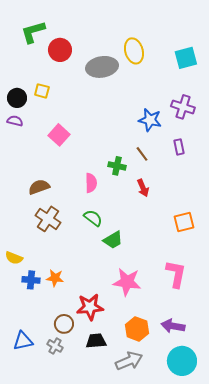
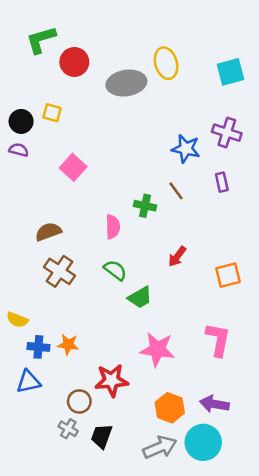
red arrow: (143, 188) -> (177, 256), moved, turned 60
blue triangle: (23, 341) -> (29, 382), moved
black trapezoid: (96, 341) -> (102, 436), moved, turned -65
cyan circle: (182, 361) -> (203, 442), moved

